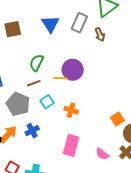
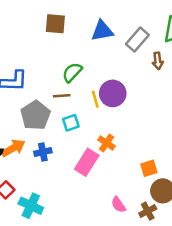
blue triangle: (50, 24) -> (102, 31), turned 36
yellow line: (60, 78) -> (95, 99), turned 56
orange cross: (71, 110) -> (107, 143), moved
pink rectangle: (71, 145) -> (87, 162), moved

